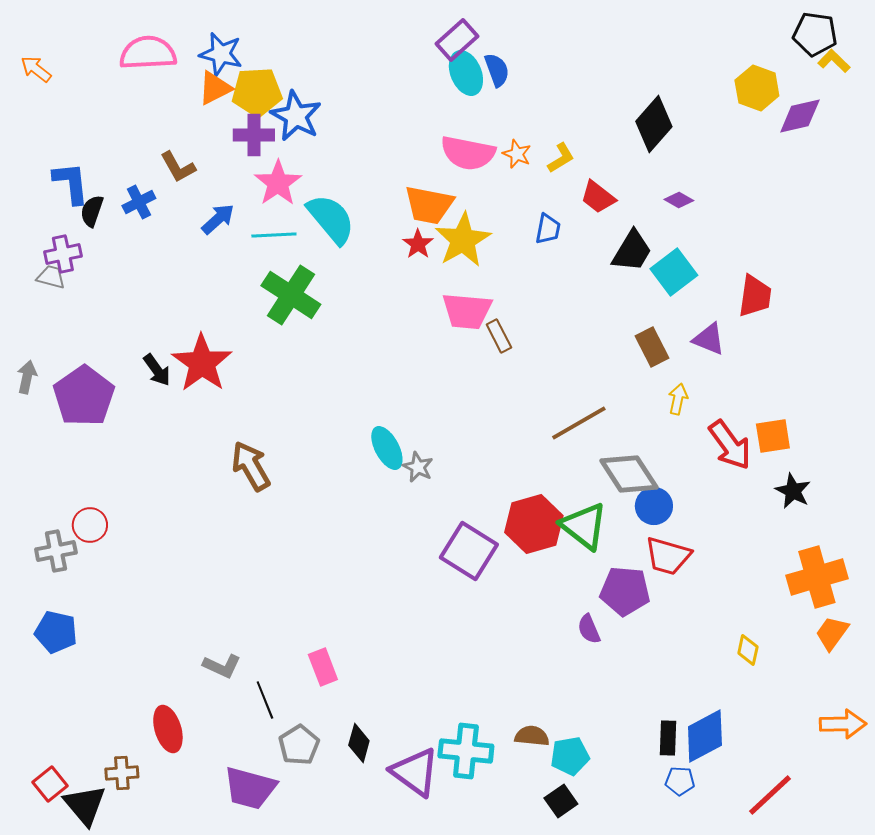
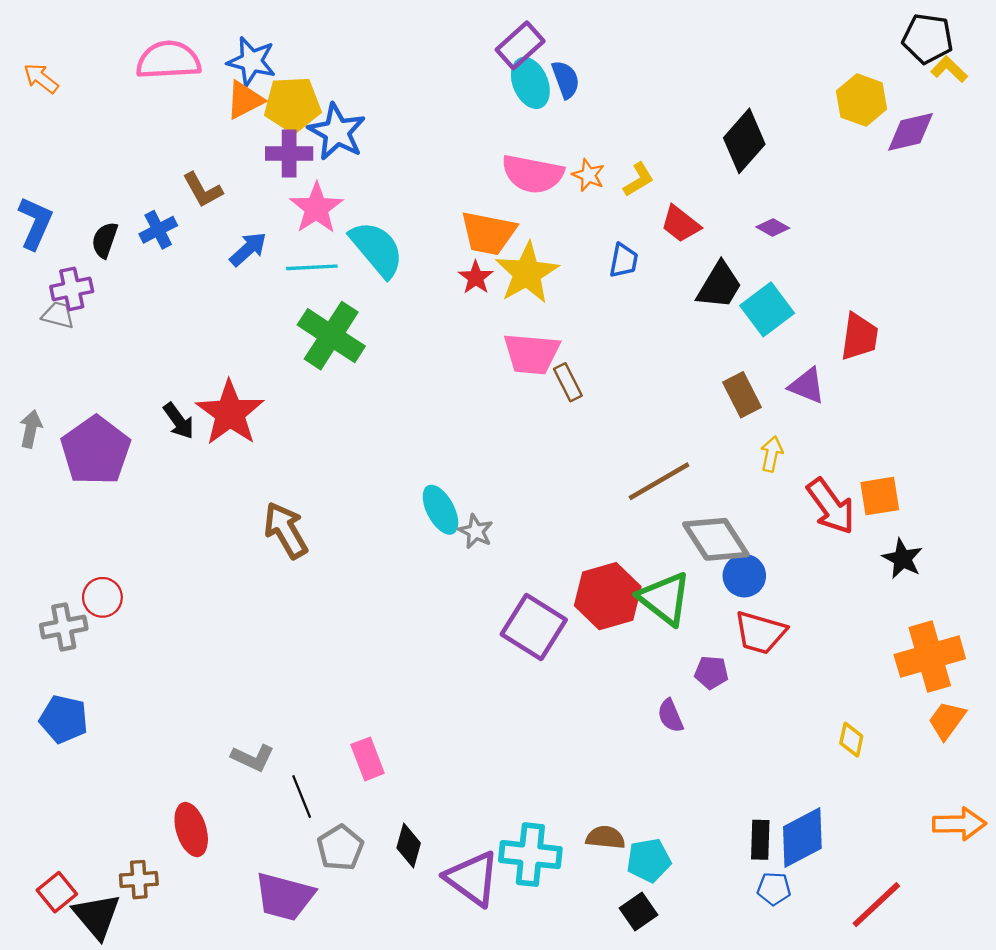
blue L-shape: (71, 183) -> (35, 223), moved, turned 30
purple pentagon: (625, 591) -> (711, 672), size x0.6

